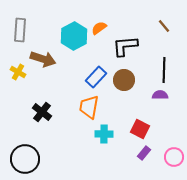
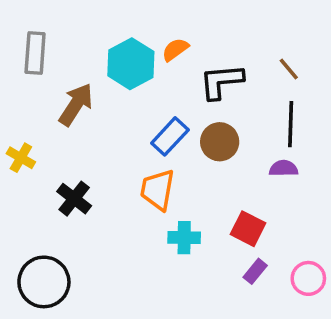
brown line: (164, 26) -> (289, 69), moved
brown arrow: (43, 59) -> (76, 104), turned -75
yellow cross: (18, 72) -> (21, 158), moved

